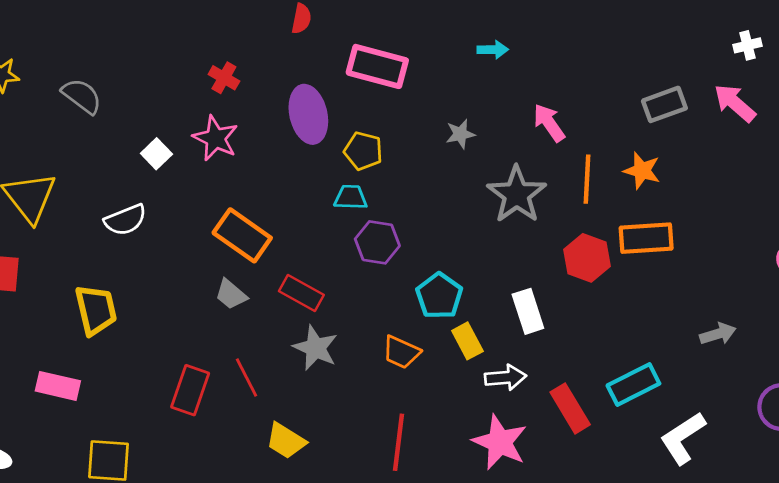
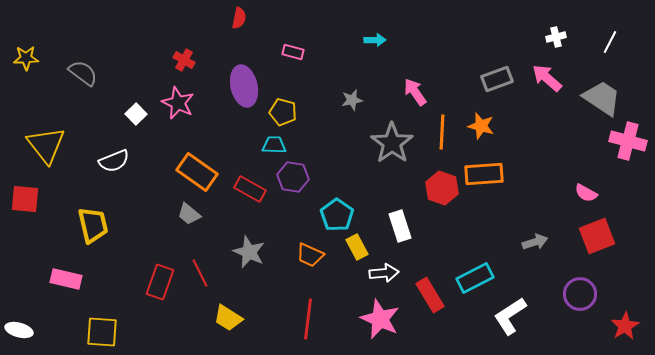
pink rectangle: (377, 66) -> (293, 52), size x0.5
red rectangle: (301, 293) -> (250, 189), moved

